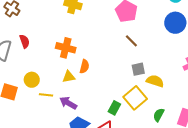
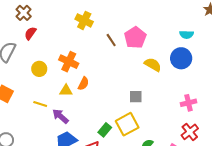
red semicircle: (24, 41) -> (30, 33), moved, turned -136
brown line: (131, 41) -> (111, 40), moved
yellow circle: (32, 80) -> (39, 69), moved
yellow semicircle: (155, 81) -> (153, 65), moved

